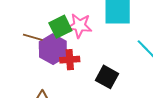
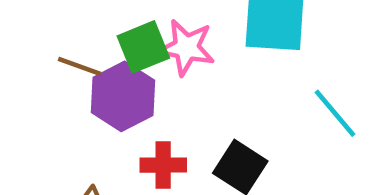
red cross: (70, 60) -> (163, 165), moved

